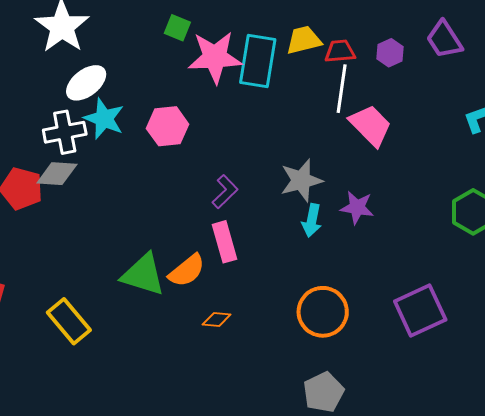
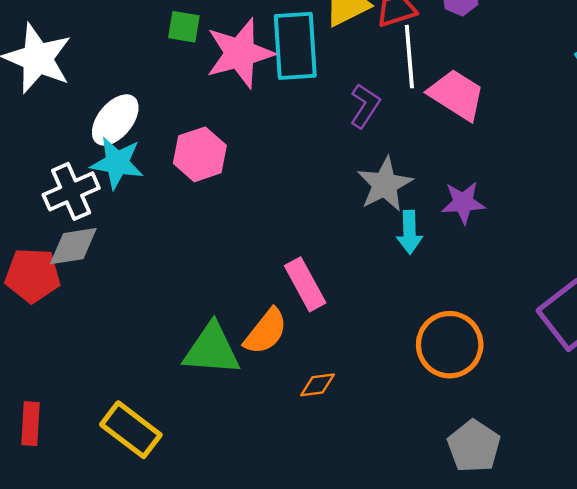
white ellipse: (86, 83) -> (115, 120), moved
purple L-shape: (225, 192) -> (365, 106), moved

